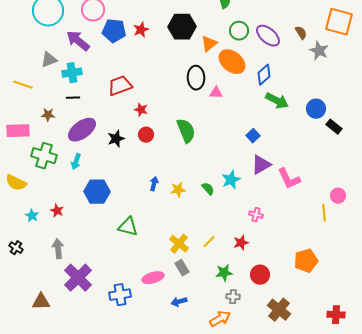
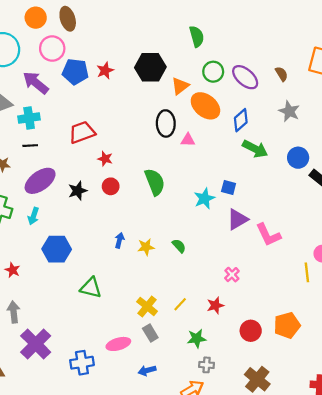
gray star: (319, 51) -> (289, 111), moved
blue square: (253, 136) -> (229, 187), turned -32
cyan star: (231, 180) -> (204, 198), moved
pink cross: (256, 215) -> (232, 275), turned 32
red circle: (260, 275) -> (251, 331), moved

